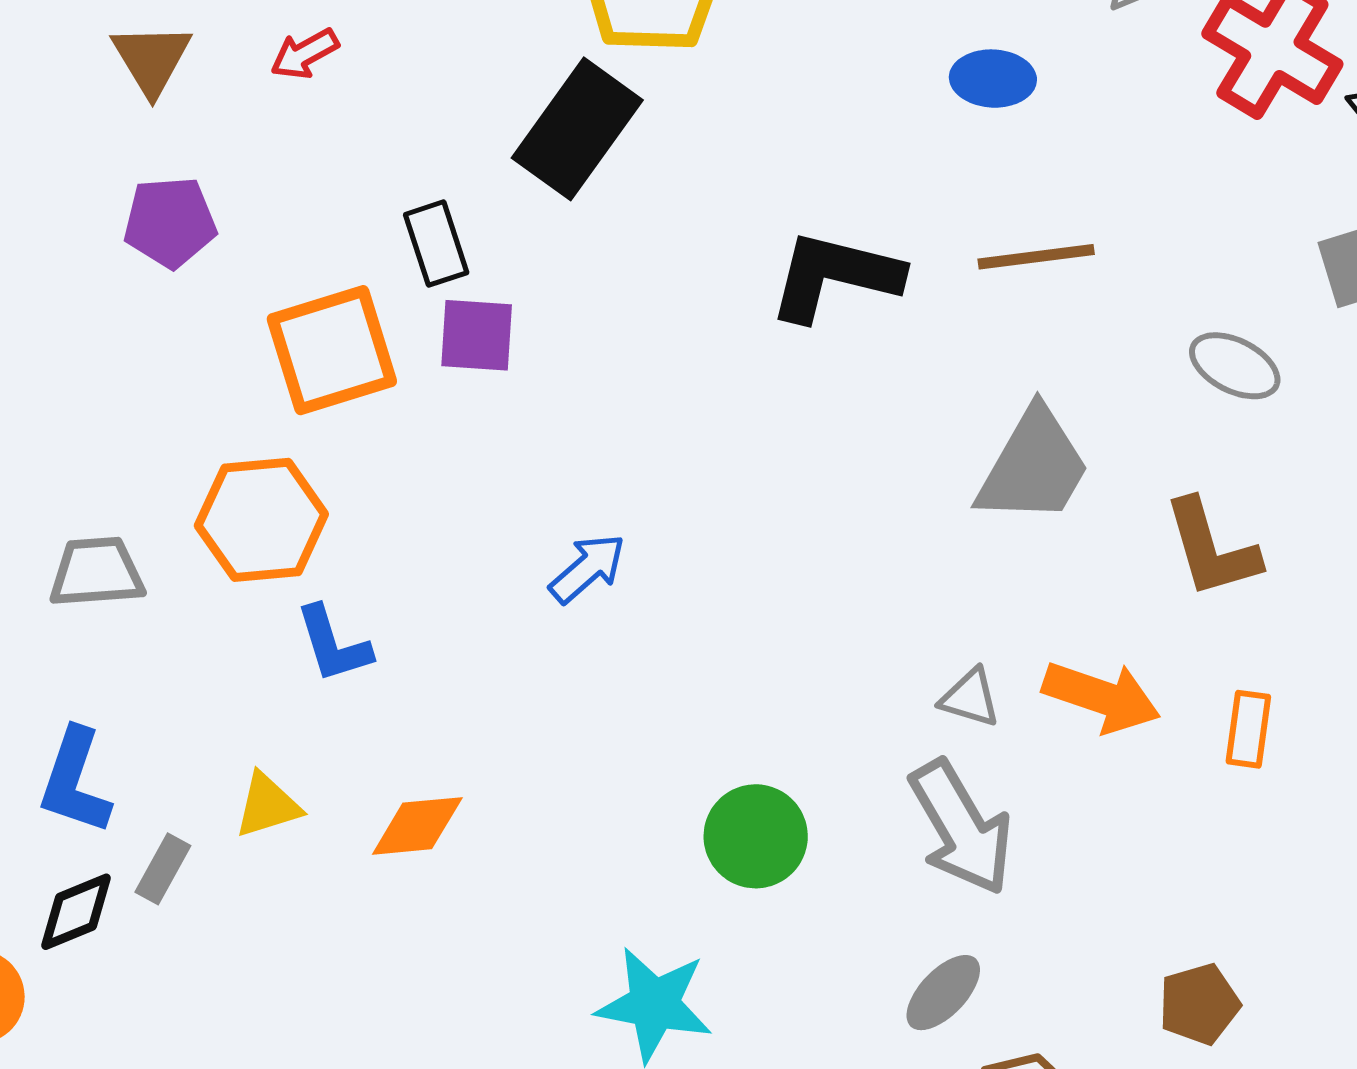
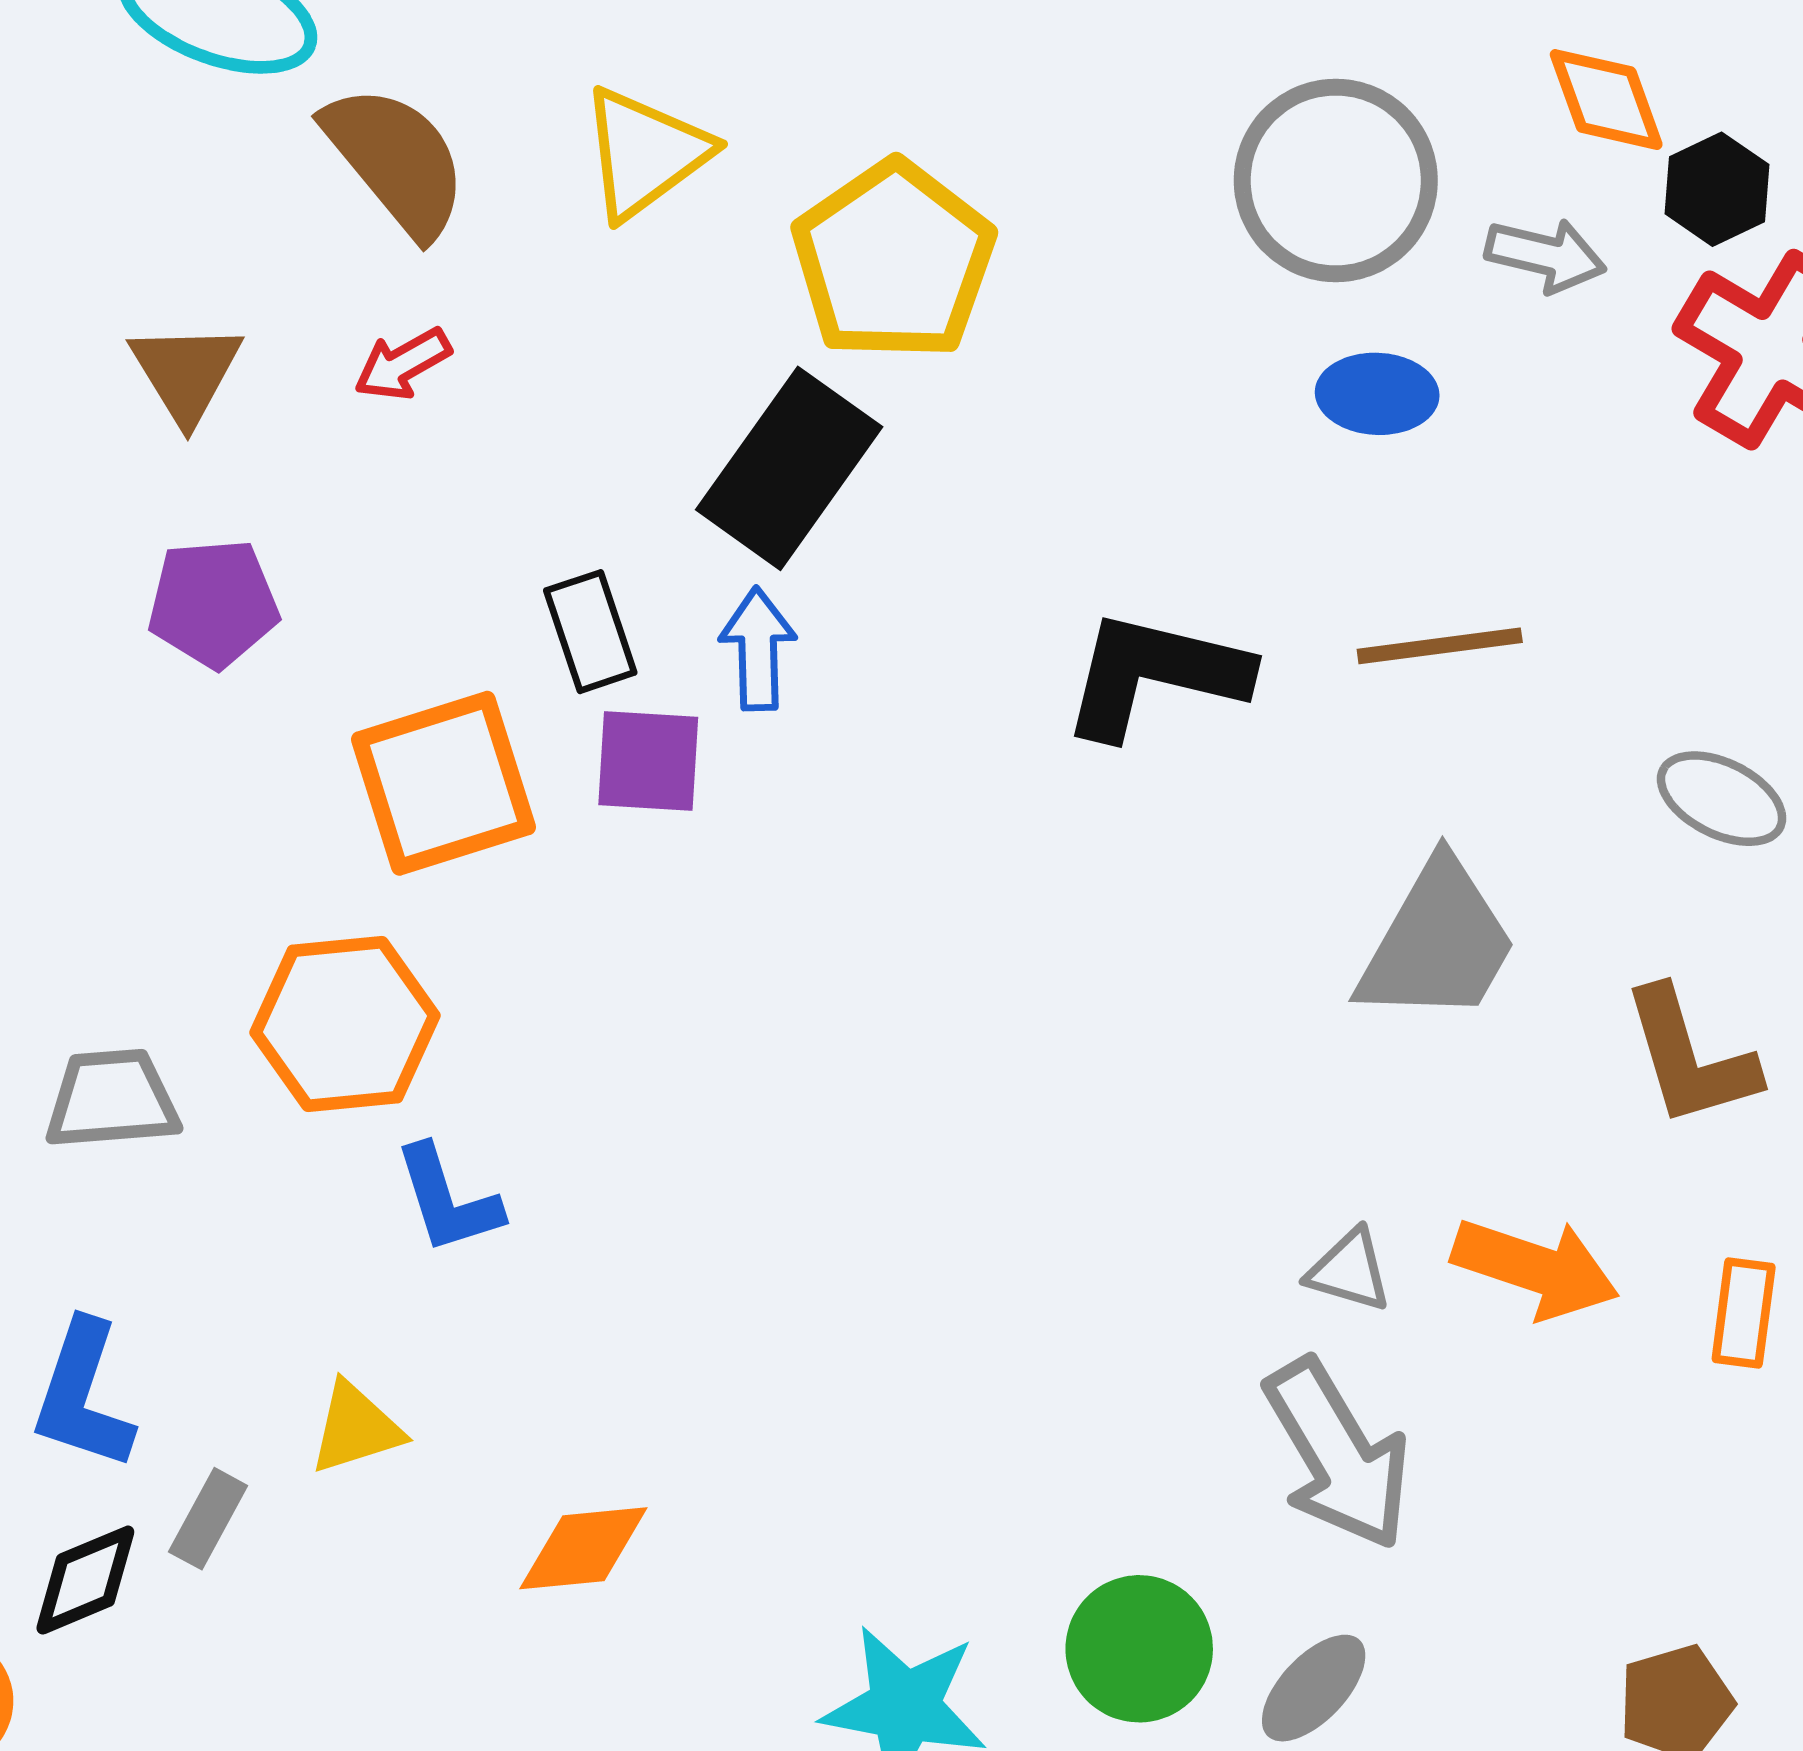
blue arrow: (588, 568) -> (758, 649), moved, turned -50
orange diamond: (417, 826) -> (583, 1548), moved
green circle: (756, 836) -> (1139, 1649), moved

